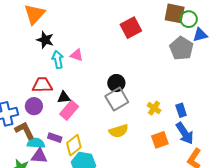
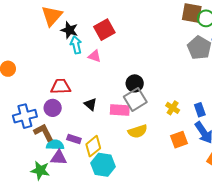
red square: (131, 28) -> (104, 30), moved
black star: (45, 40) -> (69, 30), moved
cyan arrow: (58, 60) -> (76, 45), moved
black triangle: (64, 97) -> (90, 104), moved, turned 48
pink rectangle: (69, 110) -> (120, 110), moved, turned 54

